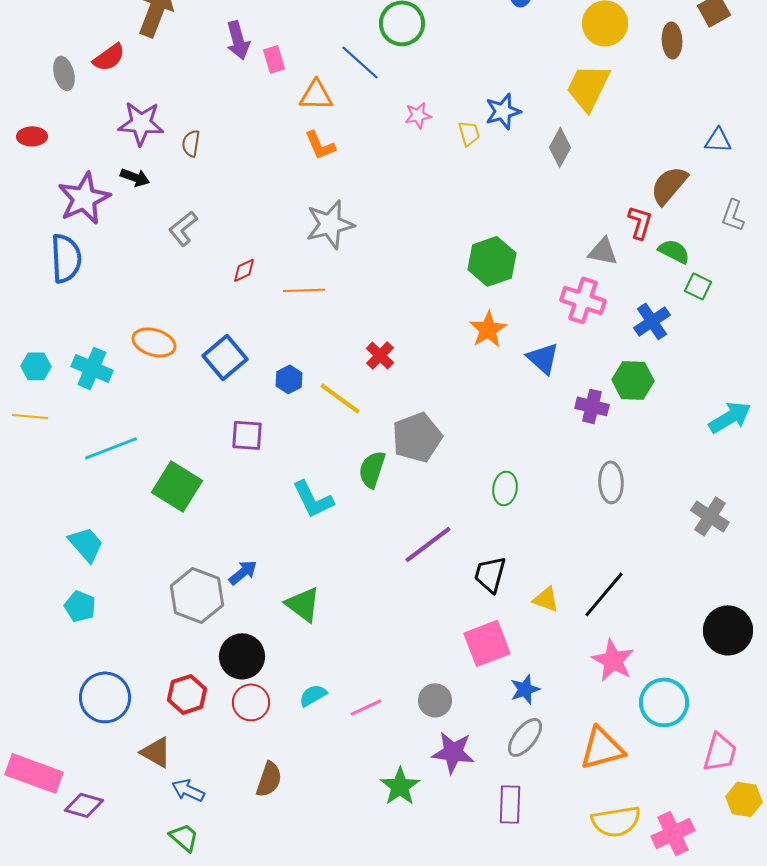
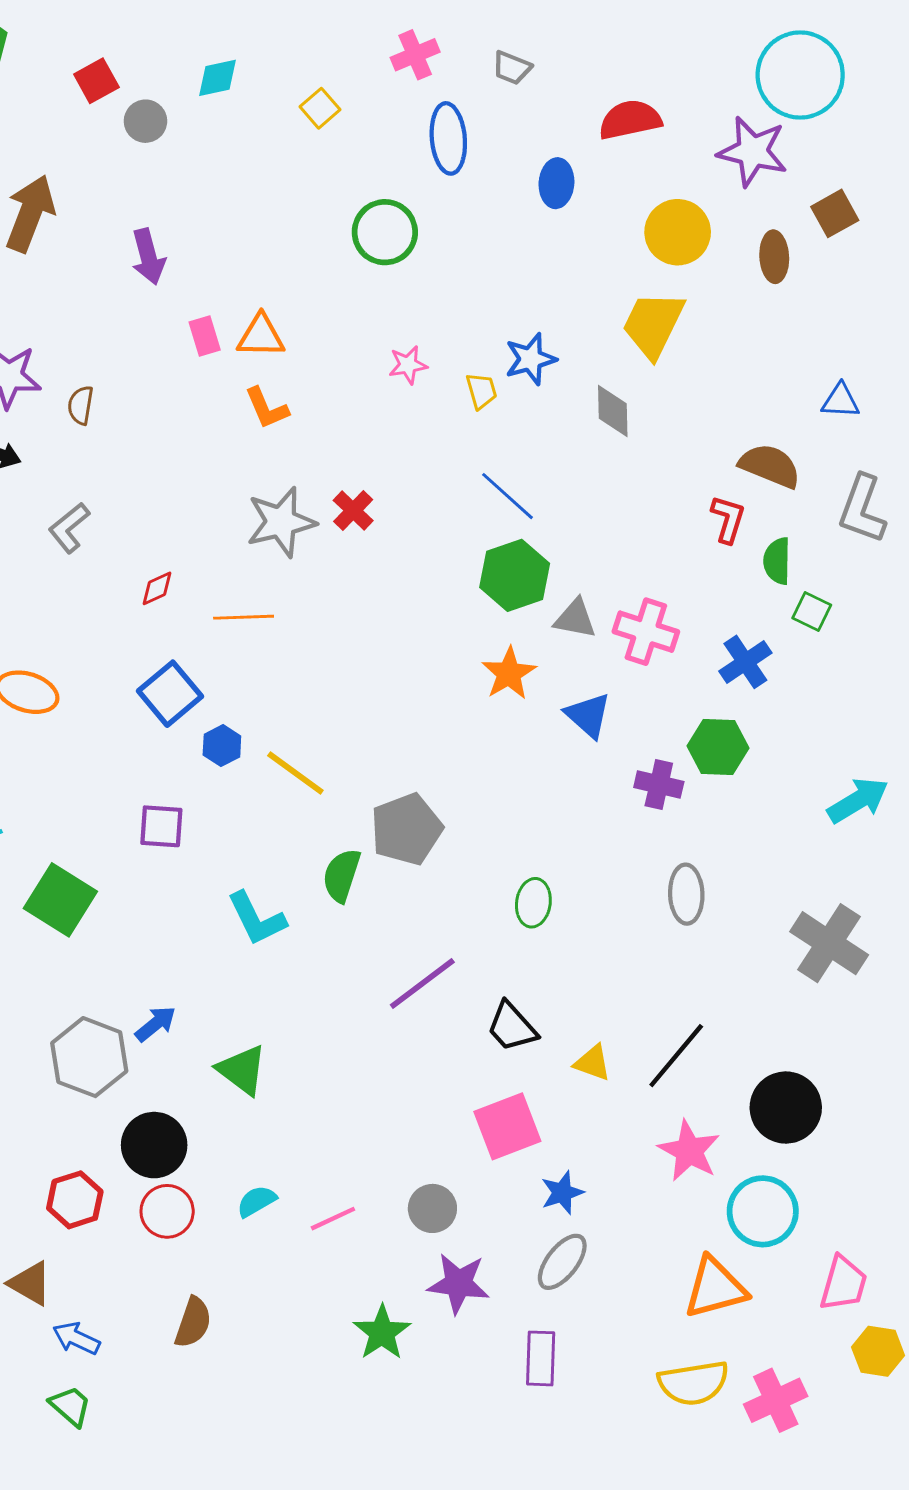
pink rectangle: (274, 59) -> (205, 336), moved
blue line: (360, 62) -> (507, 496), moved
gray diamond: (560, 147) -> (613, 411), turned -30
brown semicircle: (669, 185) -> (770, 466), turned 72
gray L-shape: (733, 215) -> (862, 509), size x1.5
gray triangle: (603, 251) -> (575, 619), moved
green semicircle: (674, 251) -> (777, 561), turned -116
red cross: (380, 355) -> (353, 511), moved
blue square: (225, 357) -> (170, 694), moved
gray cross: (710, 516) -> (829, 943), size x1.4
black trapezoid: (490, 574) -> (512, 1027), turned -57
black circle: (728, 630) -> (786, 1108), moved
orange triangle: (602, 748) -> (715, 1288), moved

